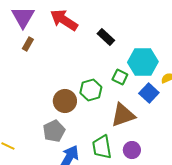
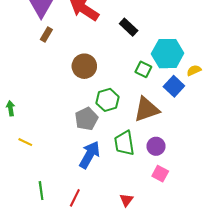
green hexagon: (91, 90) -> (108, 100), moved
brown circle: (65, 101) -> (84, 66), moved
gray pentagon: (54, 131) -> (86, 119), moved

